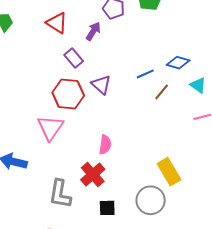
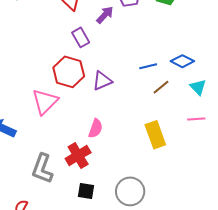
purple triangle: (101, 85) -> (102, 81), moved, turned 45
yellow rectangle: (169, 172) -> (155, 135), moved

